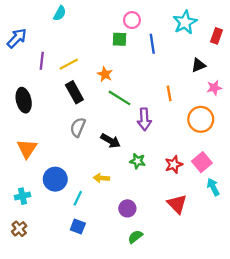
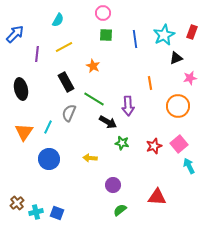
cyan semicircle: (60, 13) -> (58, 20), moved
pink circle: (132, 20) -> (103, 13), moved
cyan star: (185, 22) -> (164, 35), moved
yellow line: (69, 64) -> (64, 47), moved
green line: (120, 98) -> (94, 99), moved
black arrow: (110, 141) -> (108, 122), moved
cyan cross: (23, 196) -> (36, 212), moved
cyan line: (78, 198) -> (48, 127), moved
red triangle: (177, 204) -> (157, 197), moved, turned -42
blue square: (78, 226) -> (57, 213), moved

